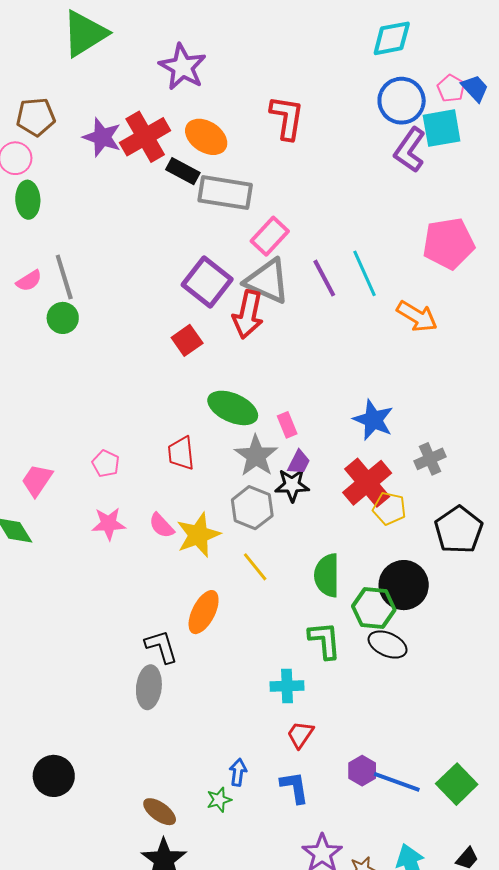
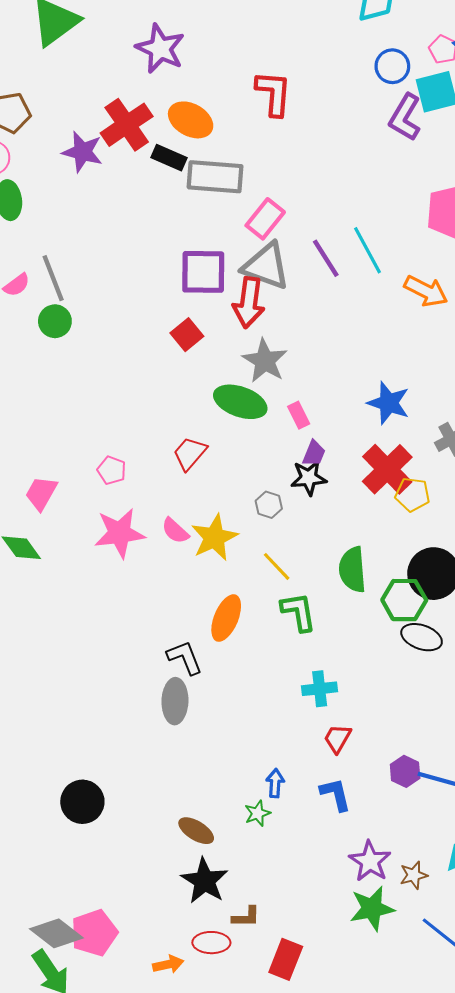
blue circle: (402, 101) -> (392, 66), size x0.7
purple star: (102, 137) -> (83, 152), moved
purple square: (207, 282) -> (203, 272), turned -33
red trapezoid: (181, 453) -> (190, 453), turned 51
gray star: (256, 456) -> (265, 361), moved
gray hexagon: (252, 508) -> (269, 505), size x0.6
pink star: (109, 524) -> (120, 533), size x1.4
green L-shape: (325, 640) -> (298, 612), moved

